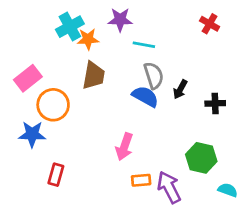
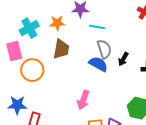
cyan cross: (70, 27) -> (29, 28), moved
pink rectangle: (28, 78) -> (14, 51), turned -66
blue star: (32, 134) -> (17, 105), moved

